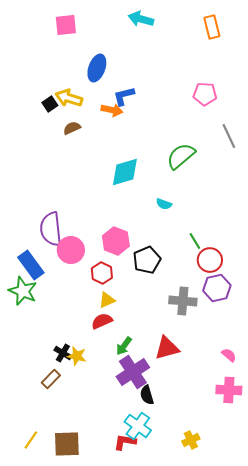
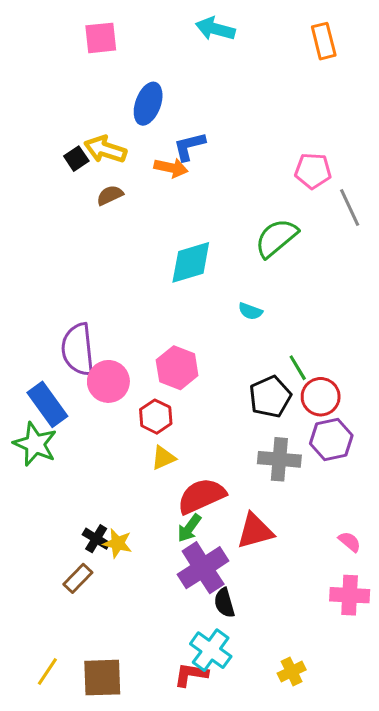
pink pentagon: (205, 94) -> (313, 171), moved
black pentagon: (147, 260) -> (270, 397), moved
red semicircle: (102, 321) -> (202, 496), moved, size x1.5

